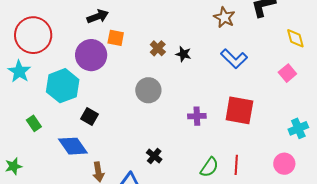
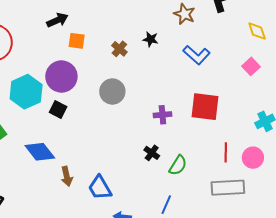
black star: (183, 54) -> (151, 39), moved
purple circle: (91, 55) -> (61, 76), moved
black square: (89, 116) -> (58, 109), moved
black cross: (154, 156) -> (152, 153), moved
red line: (236, 165) -> (226, 152), moved

